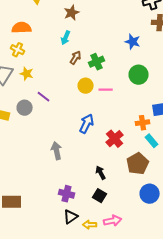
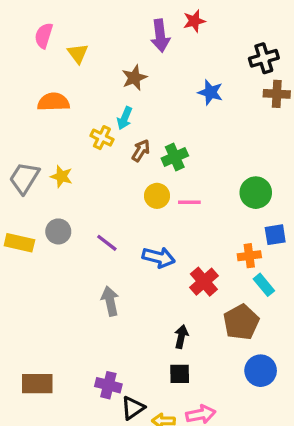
blue star: (133, 42) -> (210, 92), moved
yellow cross: (18, 50) -> (102, 138), moved
green circle: (139, 75) -> (256, 193), moved
purple line: (44, 97) -> (107, 243), moved
blue arrow: (87, 124) -> (159, 257), turned 78
black arrow: (101, 173) -> (181, 337), turned 40
purple cross: (67, 194) -> (108, 385), moved
black square: (100, 196) -> (180, 374), turned -32

